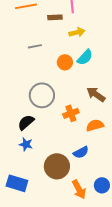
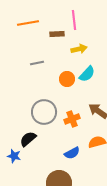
orange cross: (71, 113) -> (72, 119), moved
blue star: (26, 144) -> (14, 156), moved
blue semicircle: (81, 152) -> (72, 153), moved

